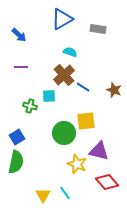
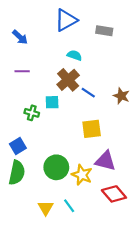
green circle: (64, 133) -> (56, 167), moved

